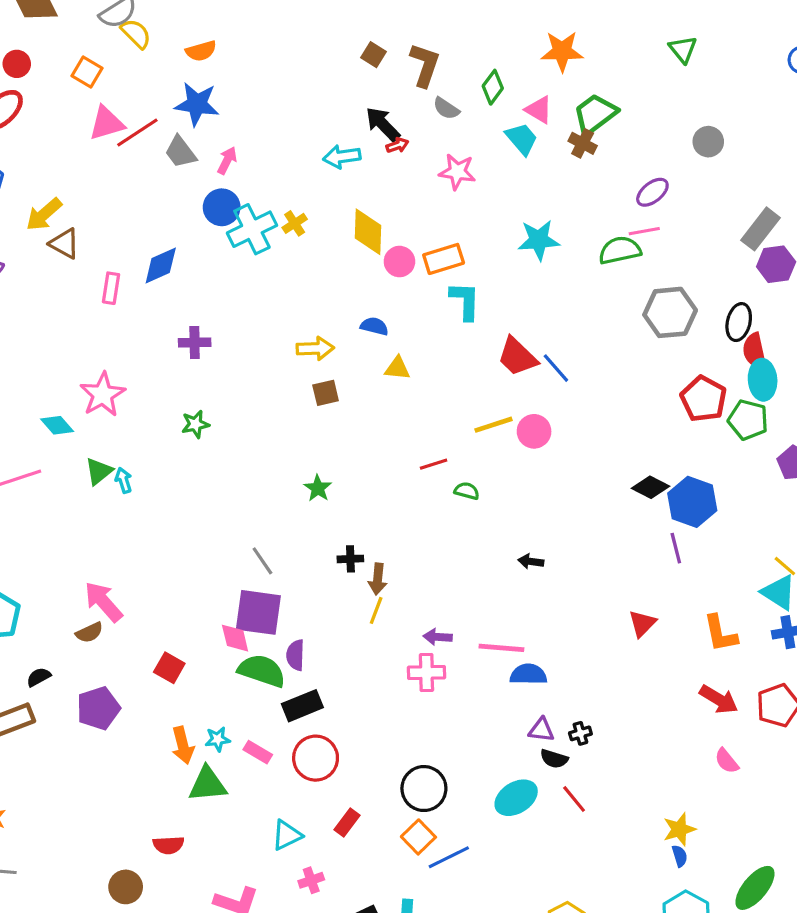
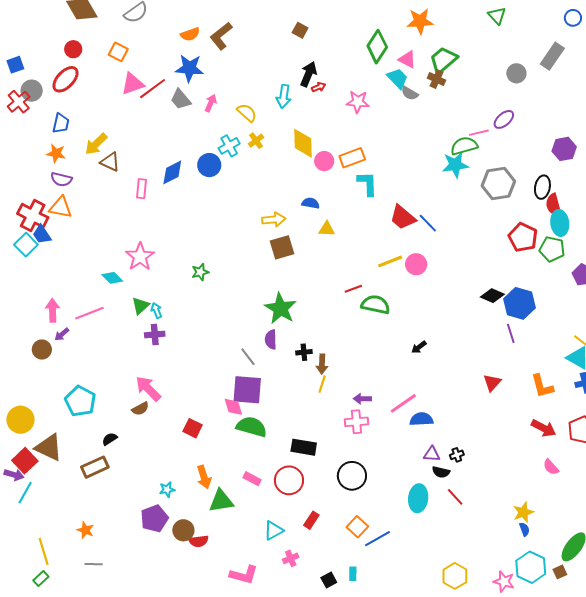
yellow semicircle: (136, 34) -> (247, 113), moved
brown L-shape: (425, 65) -> (221, 36), moved, turned -144
green diamond: (493, 87) -> (377, 47), size x1.5
gray semicircle: (446, 108) -> (410, 93), moved
black arrow: (383, 124) -> (308, 74), turned 70
cyan arrow: (342, 157) -> (284, 96), turned -70
purple ellipse: (652, 192) -> (504, 119), moved
blue circle: (222, 207) -> (209, 165), moved
cyan cross: (252, 229) -> (229, 146), size x0.7
gray rectangle: (761, 229) -> (552, 56), moved
cyan star: (539, 240) -> (455, 165), moved
purple cross: (195, 343) -> (155, 335), moved
brown square: (326, 393) -> (282, 247), size x1.4
green star: (318, 488) -> (280, 308), size x1.8
green semicircle: (467, 491) -> (375, 305), size x1.8
black arrow: (531, 561) -> (419, 347), turned -42
pink line: (501, 648) -> (403, 403), turned -36
purple semicircle: (295, 655) -> (271, 340), moved
black rectangle: (302, 706) -> (304, 447), moved, turned 35
purple pentagon: (98, 708) -> (154, 519), moved
cyan star: (218, 739) -> (167, 489), moved
black circle: (424, 789) -> (352, 476), moved
cyan ellipse: (516, 798) -> (418, 498), turned -48
brown circle: (126, 887) -> (183, 530), moved

